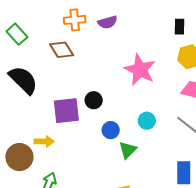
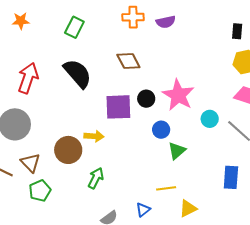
green rectangle: (17, 34) -> (74, 27), turned 65
brown diamond: (62, 50) -> (128, 61), moved
pink star: (140, 70) -> (178, 95), moved
cyan circle: (147, 121) -> (210, 119), moved

